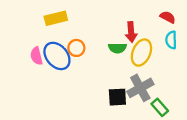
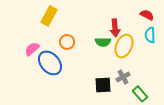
yellow rectangle: (56, 18) -> (49, 16), turned -48
pink semicircle: (36, 56) -> (32, 49), turned 63
blue ellipse: (57, 56) -> (50, 63), moved
gray cross: (140, 88) -> (123, 77), size x0.6

